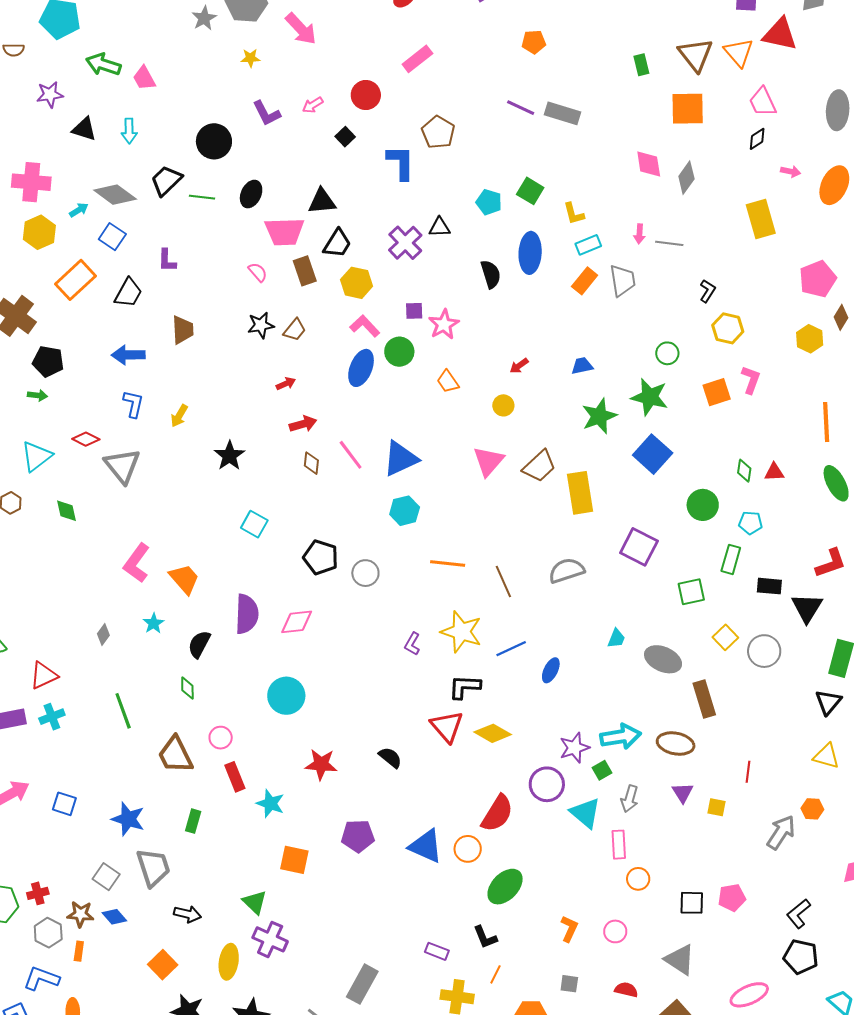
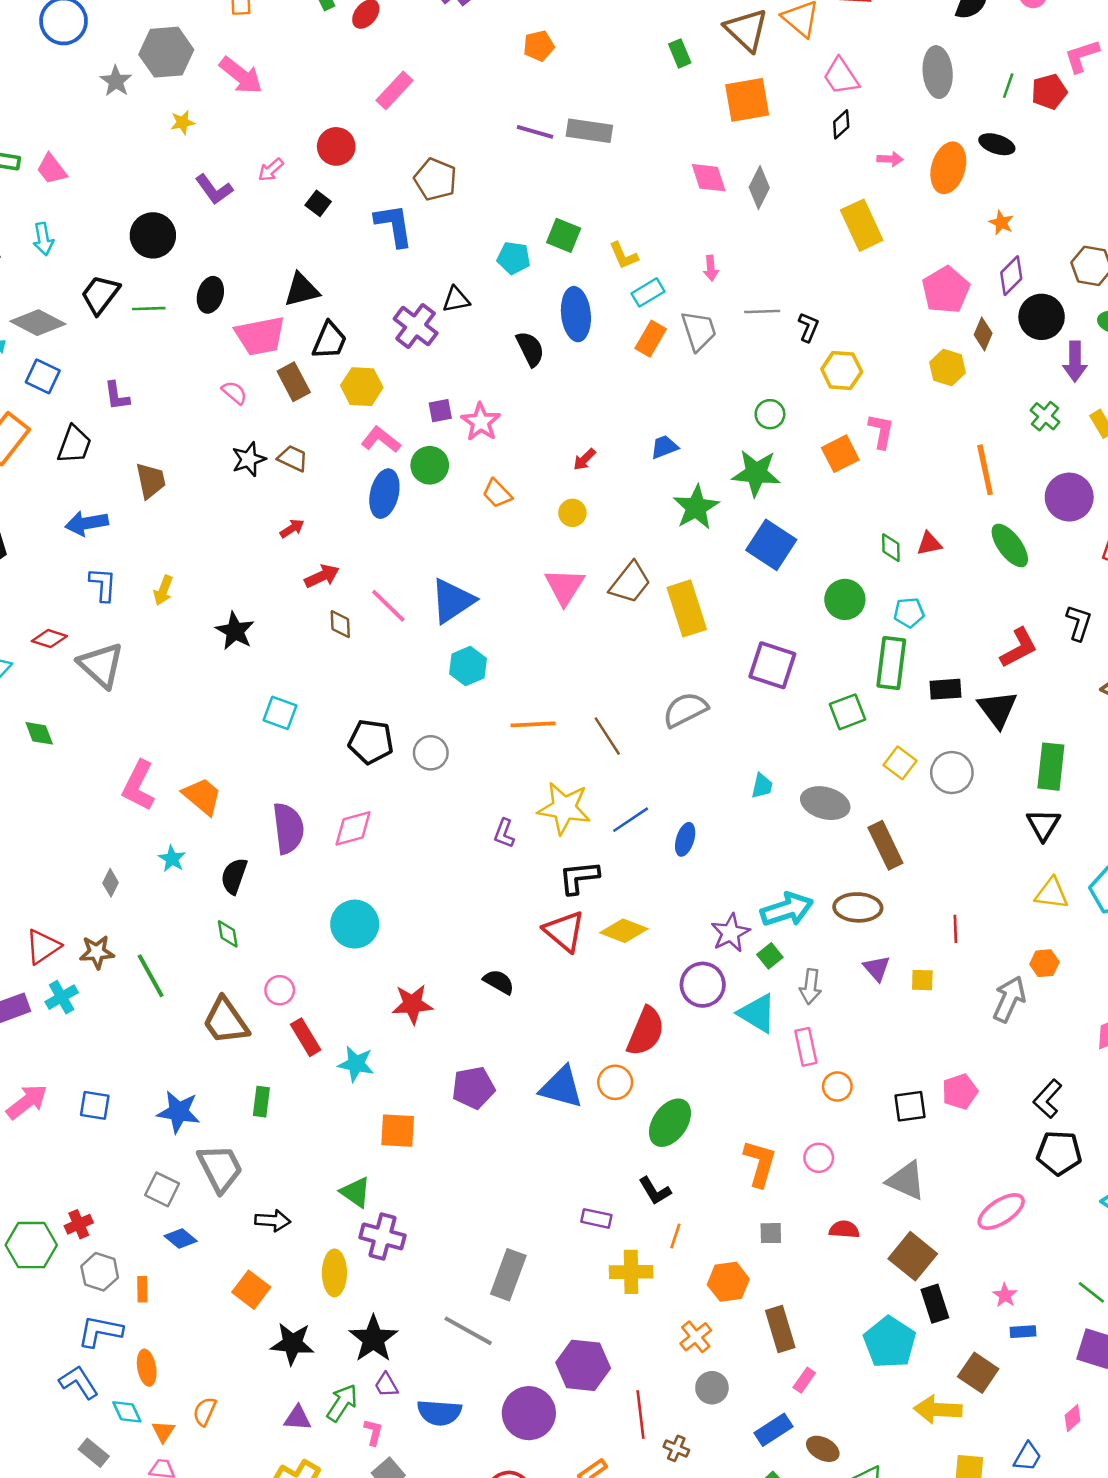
gray line: (669, 243) -> (762, 312), moved
brown trapezoid: (295, 330) -> (293, 458), turned -95
green rectangle: (731, 559) -> (891, 663), size x1.4
brown star: (80, 914) -> (97, 952), moved
orange L-shape: (569, 929) -> (760, 1163), size x1.4

